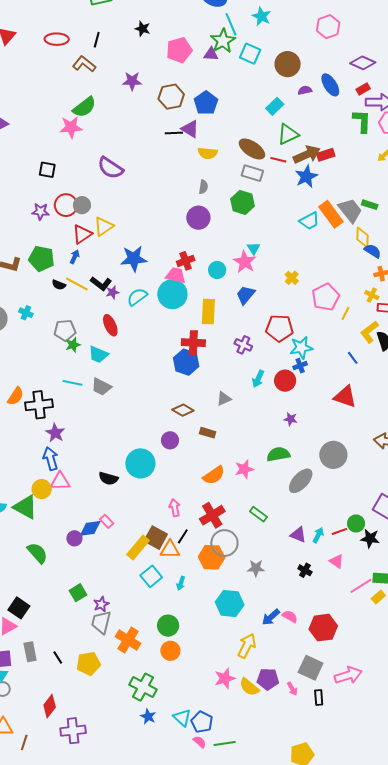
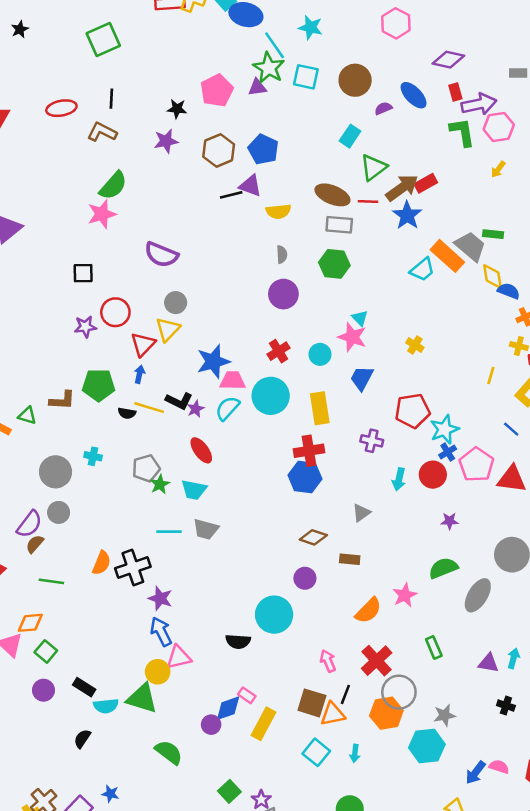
black star: (143, 29) -> (177, 109), moved
red rectangle: (363, 89) -> (455, 92), turned -64
gray circle: (82, 205) -> (176, 303), moved
pink trapezoid: (176, 275) -> (233, 381), moved
pink pentagon: (326, 297) -> (476, 465), moved
green rectangle: (258, 514) -> (434, 648), turned 42
yellow rectangle: (138, 547) -> (264, 724), moved
cyan hexagon: (230, 603) -> (427, 746), moved

